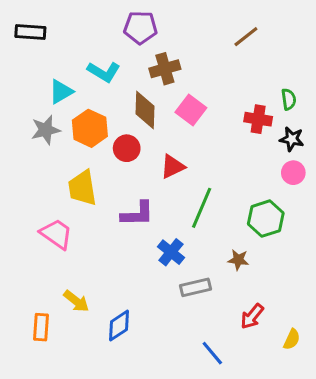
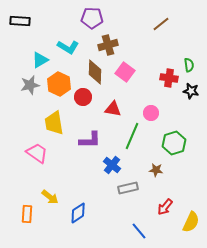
red triangle: (173, 167) -> (113, 109), turned 36
pink circle: (293, 173) -> (151, 113), moved
yellow semicircle: (292, 339) -> (191, 222), size x1.5

